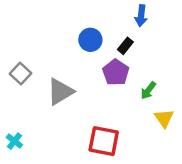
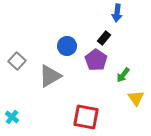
blue circle: (90, 40) -> (67, 46), moved

